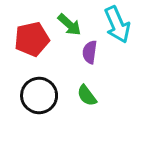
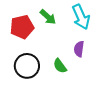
purple semicircle: (90, 52) -> (79, 49), moved

